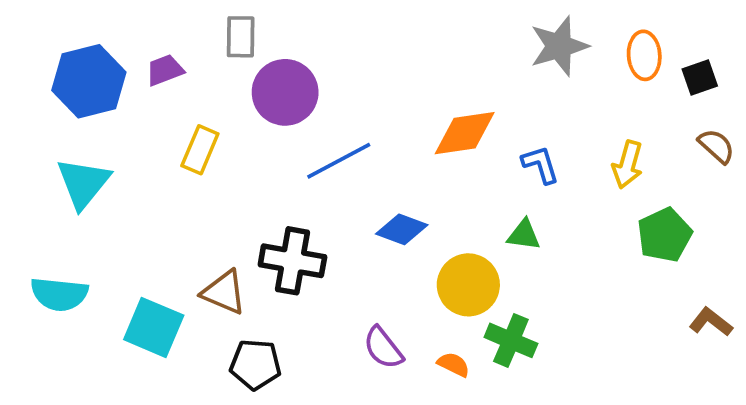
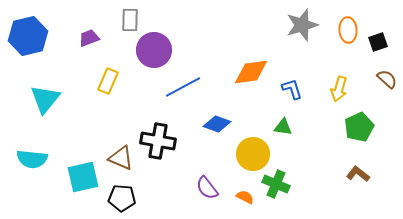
blue hexagon: (89, 81) -> (28, 36), moved
brown L-shape: (711, 322) -> (358, 174), moved
cyan square: (154, 327) -> (83, 177), turned -36
black pentagon: (255, 364) -> (122, 198), moved

